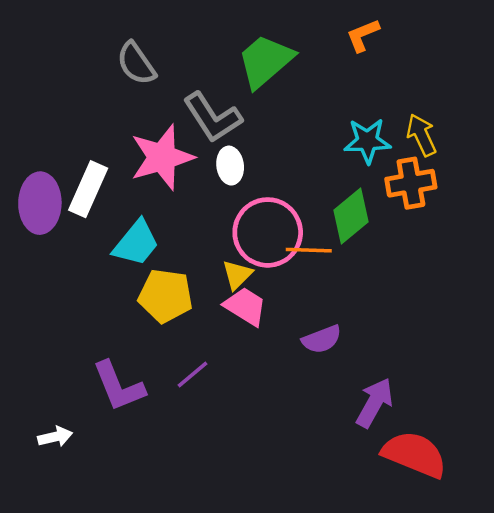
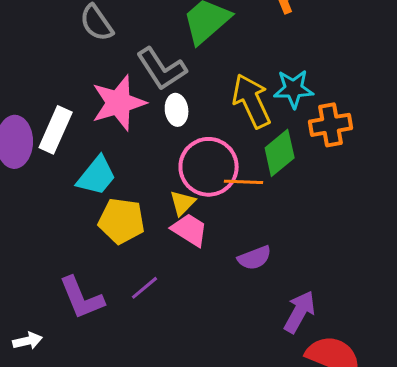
yellow arrow: (421, 135) -> (252, 101), moved, size x1.5

